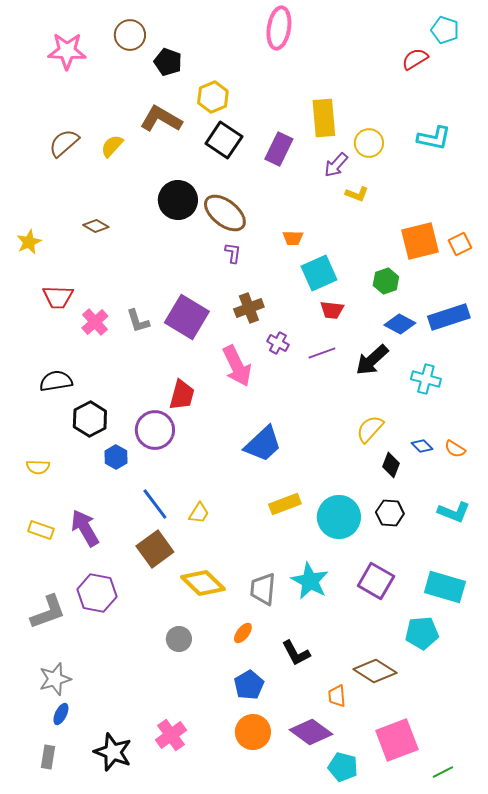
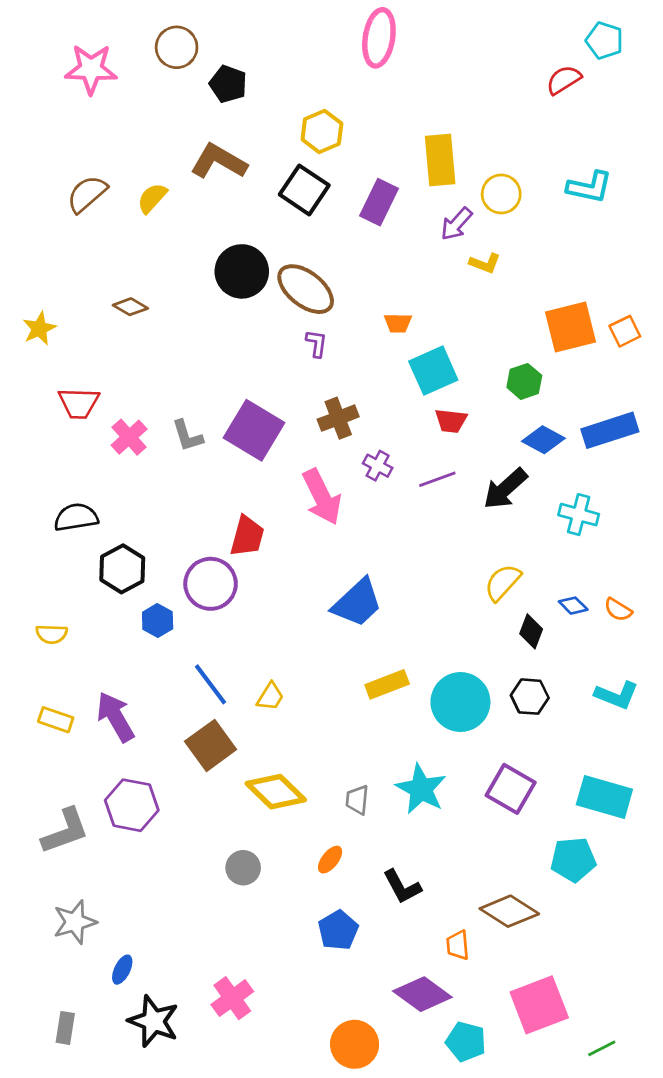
yellow hexagon: (213, 97) -> (322, 132), moved
gray trapezoid: (263, 589) -> (357, 800), size x0.7
blue ellipse: (61, 714) -> (122, 970), moved
orange circle: (253, 732) -> (355, 1044), moved

